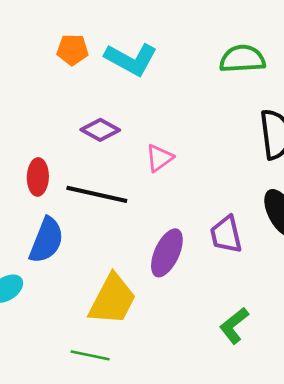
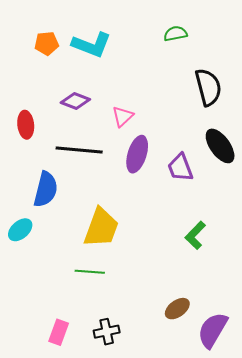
green semicircle: (242, 59) -> (175, 34), size x0.7
red ellipse: (38, 177) -> (26, 125), moved
purple ellipse: (167, 253) -> (137, 154), moved

